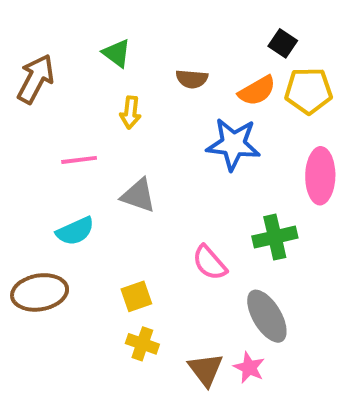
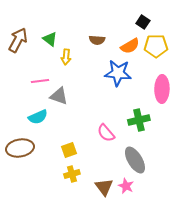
green triangle: (117, 53) -> (50, 39), moved
gray triangle: (138, 196) -> (59, 96), moved
yellow cross: (142, 344) -> (72, 174), turned -35

